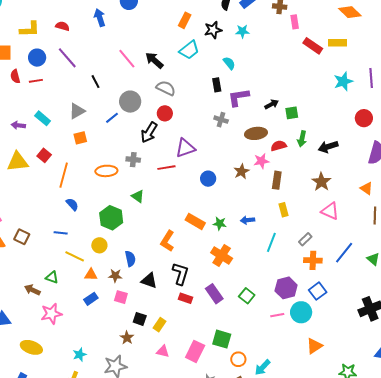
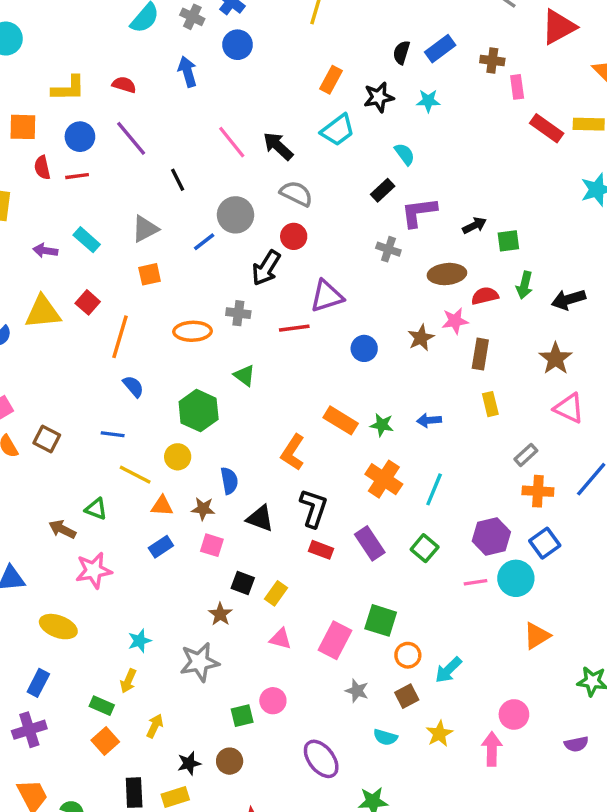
black rectangle: (217, 85) -> (383, 190), turned 56
cyan line: (271, 242) -> (434, 489), moved

